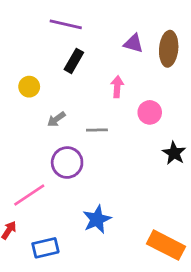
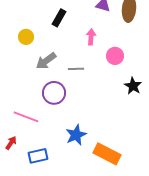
gray arrow: (56, 119) -> (46, 61), size x1.5
pink line: (29, 195) -> (26, 117), turned 55
orange rectangle: (166, 245) -> (107, 154), moved

